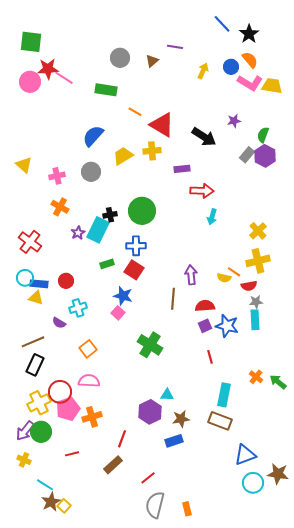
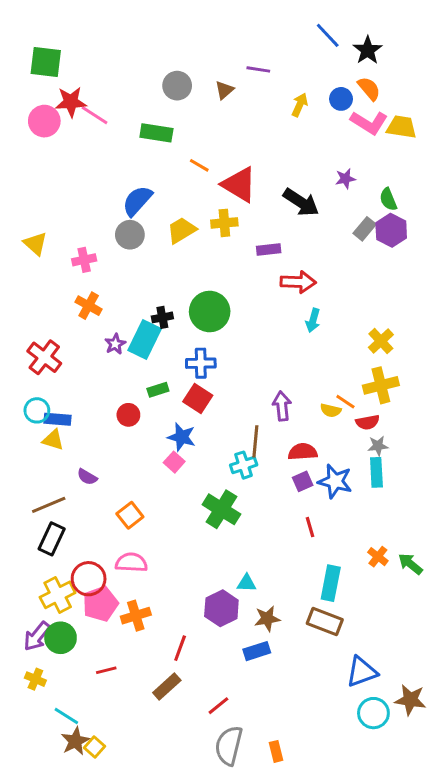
green semicircle: (263, 135) -> (388, 199), turned -42
gray circle: (91, 172) -> (130, 235), moved
red circle: (66, 281) -> (128, 415), moved
cyan cross: (78, 308) -> (244, 465), moved

